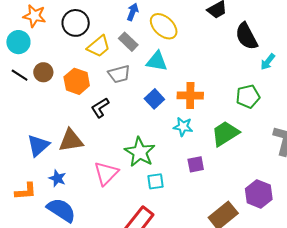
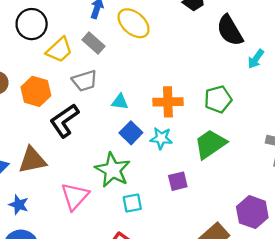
cyan triangle: (157, 61) -> (120, 102), moved, size x0.7
green pentagon: (248, 97) -> (218, 99), moved
blue square: (154, 99) -> (131, 133), moved
black L-shape: (100, 108) -> (64, 121), size x1.4

